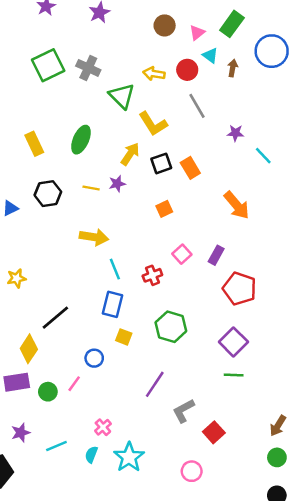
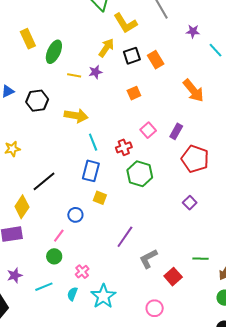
green ellipse: (81, 140) -> (54, 52), moved
black hexagon: (48, 194) -> (37, 101), moved
green hexagon: (171, 327) -> (140, 174), moved
purple square: (233, 342) -> (190, 203), size x0.6
green line: (234, 375) -> (200, 259), moved
green circle: (48, 392) -> (54, 256), moved

